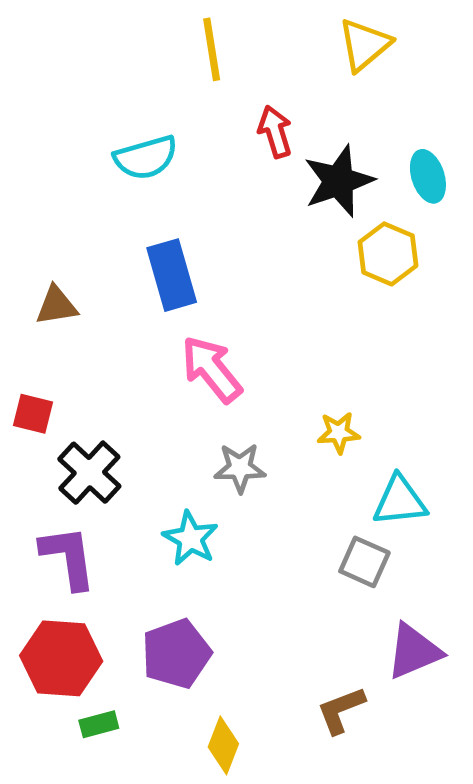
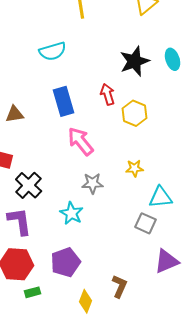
red arrow: (275, 132) -> (108, 94), moved
yellow hexagon: (388, 254) -> (135, 113), moved
brown L-shape: (341, 710) -> (120, 286), moved, turned 135

